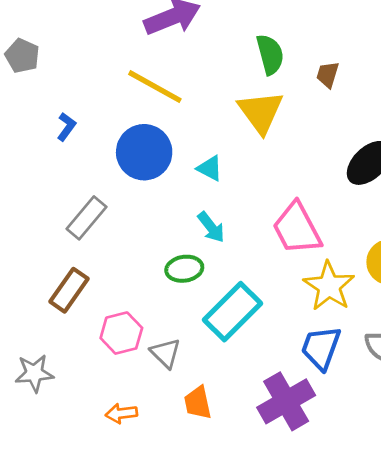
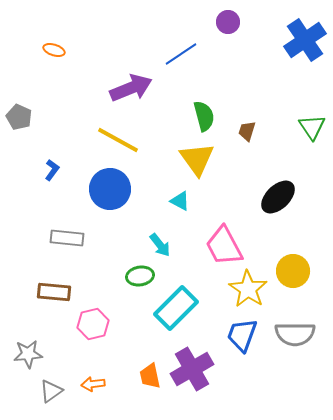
cyan triangle: (210, 168) -> (180, 201), moved
gray rectangle: (87, 218) -> (67, 238), turned 56
brown rectangle: (69, 290) -> (54, 292), turned 60
gray triangle: (166, 353) -> (51, 391), moved, turned 40
purple cross: (286, 401) -> (192, 369), moved

